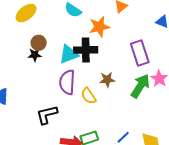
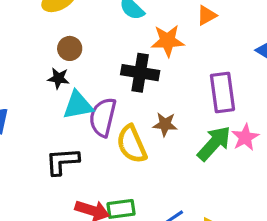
cyan triangle: (69, 54) -> (78, 105), moved
black star: (35, 55) -> (58, 78), moved
yellow semicircle: (88, 96) -> (132, 144), size x1.4

